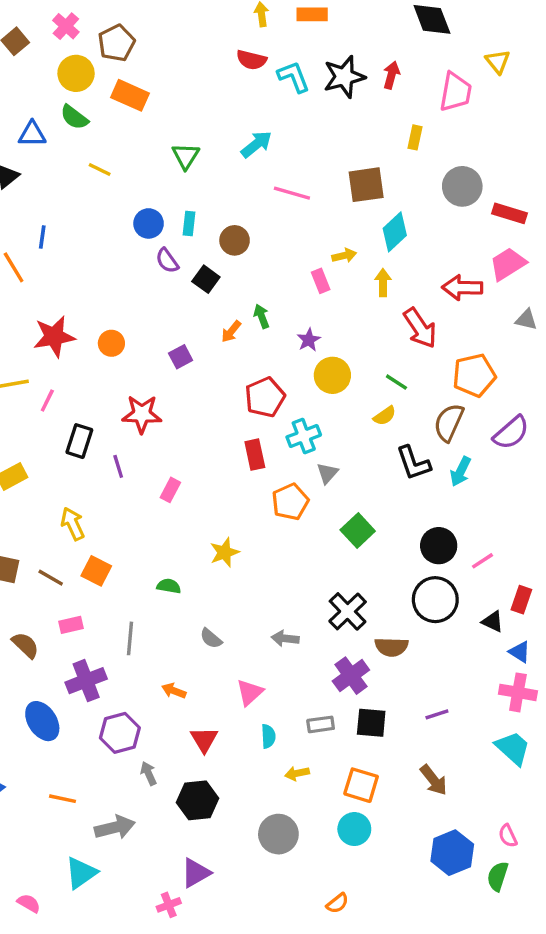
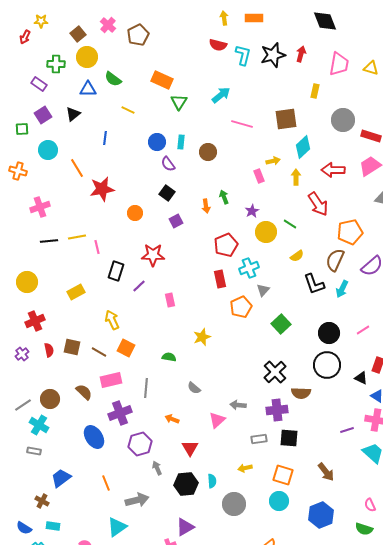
yellow triangle: (498, 62) -> (371, 68), moved, turned -35
yellow circle: (76, 73) -> (87, 57), moved
cyan L-shape: (294, 77) -> (243, 55), turned 35
orange rectangle: (130, 95) -> (162, 80), moved
blue line: (42, 237) -> (105, 138), moved
black square: (206, 279) -> (167, 193), moved
red arrow: (462, 288) -> (333, 170), moved
orange arrow: (231, 331) -> (206, 206), turned -48
red star: (54, 337) -> (102, 189), moved
green line: (396, 382) -> (290, 224), moved
pink line: (47, 401) -> (97, 247), turned -40
purple line: (118, 466) -> (139, 286), turned 64
pink rectangle: (170, 490) -> (170, 300), turned -40
pink line: (483, 561) -> (363, 330), moved
pink rectangle: (71, 625) -> (111, 380), size x1.5
gray arrow: (285, 638) -> (238, 405), moved
purple cross: (351, 676) -> (277, 410), turned 30
purple line: (437, 714) -> (347, 430), moved
cyan semicircle: (268, 736) -> (212, 481), moved
orange line: (63, 799) -> (106, 483), turned 56
blue hexagon: (452, 853) -> (321, 515), moved
green semicircle: (498, 876) -> (364, 529), turned -90

